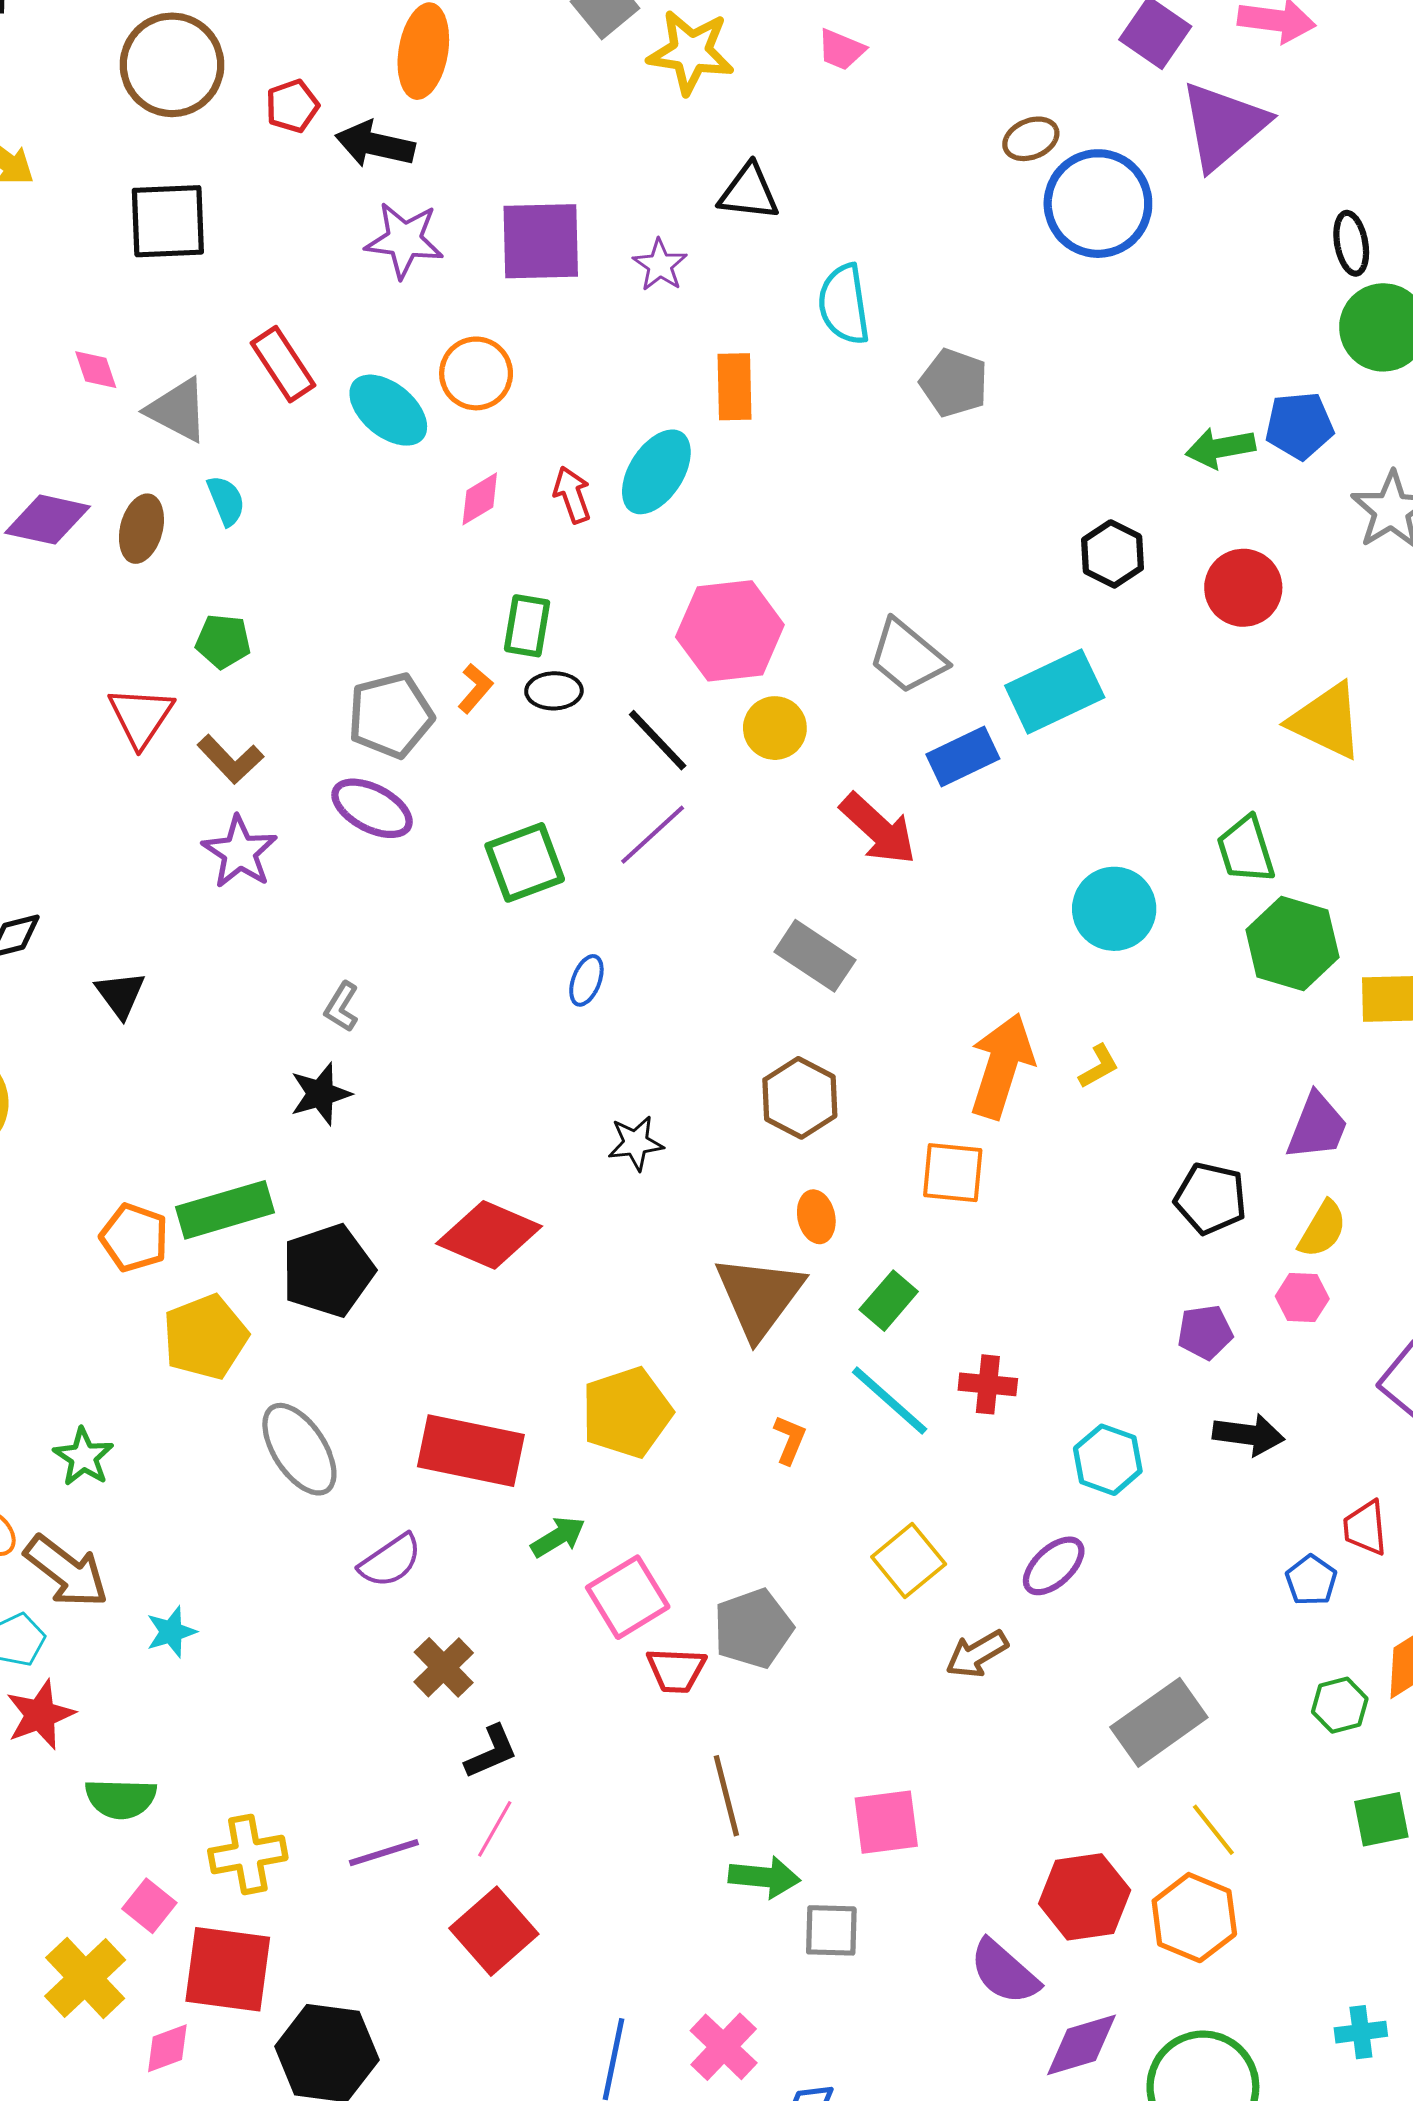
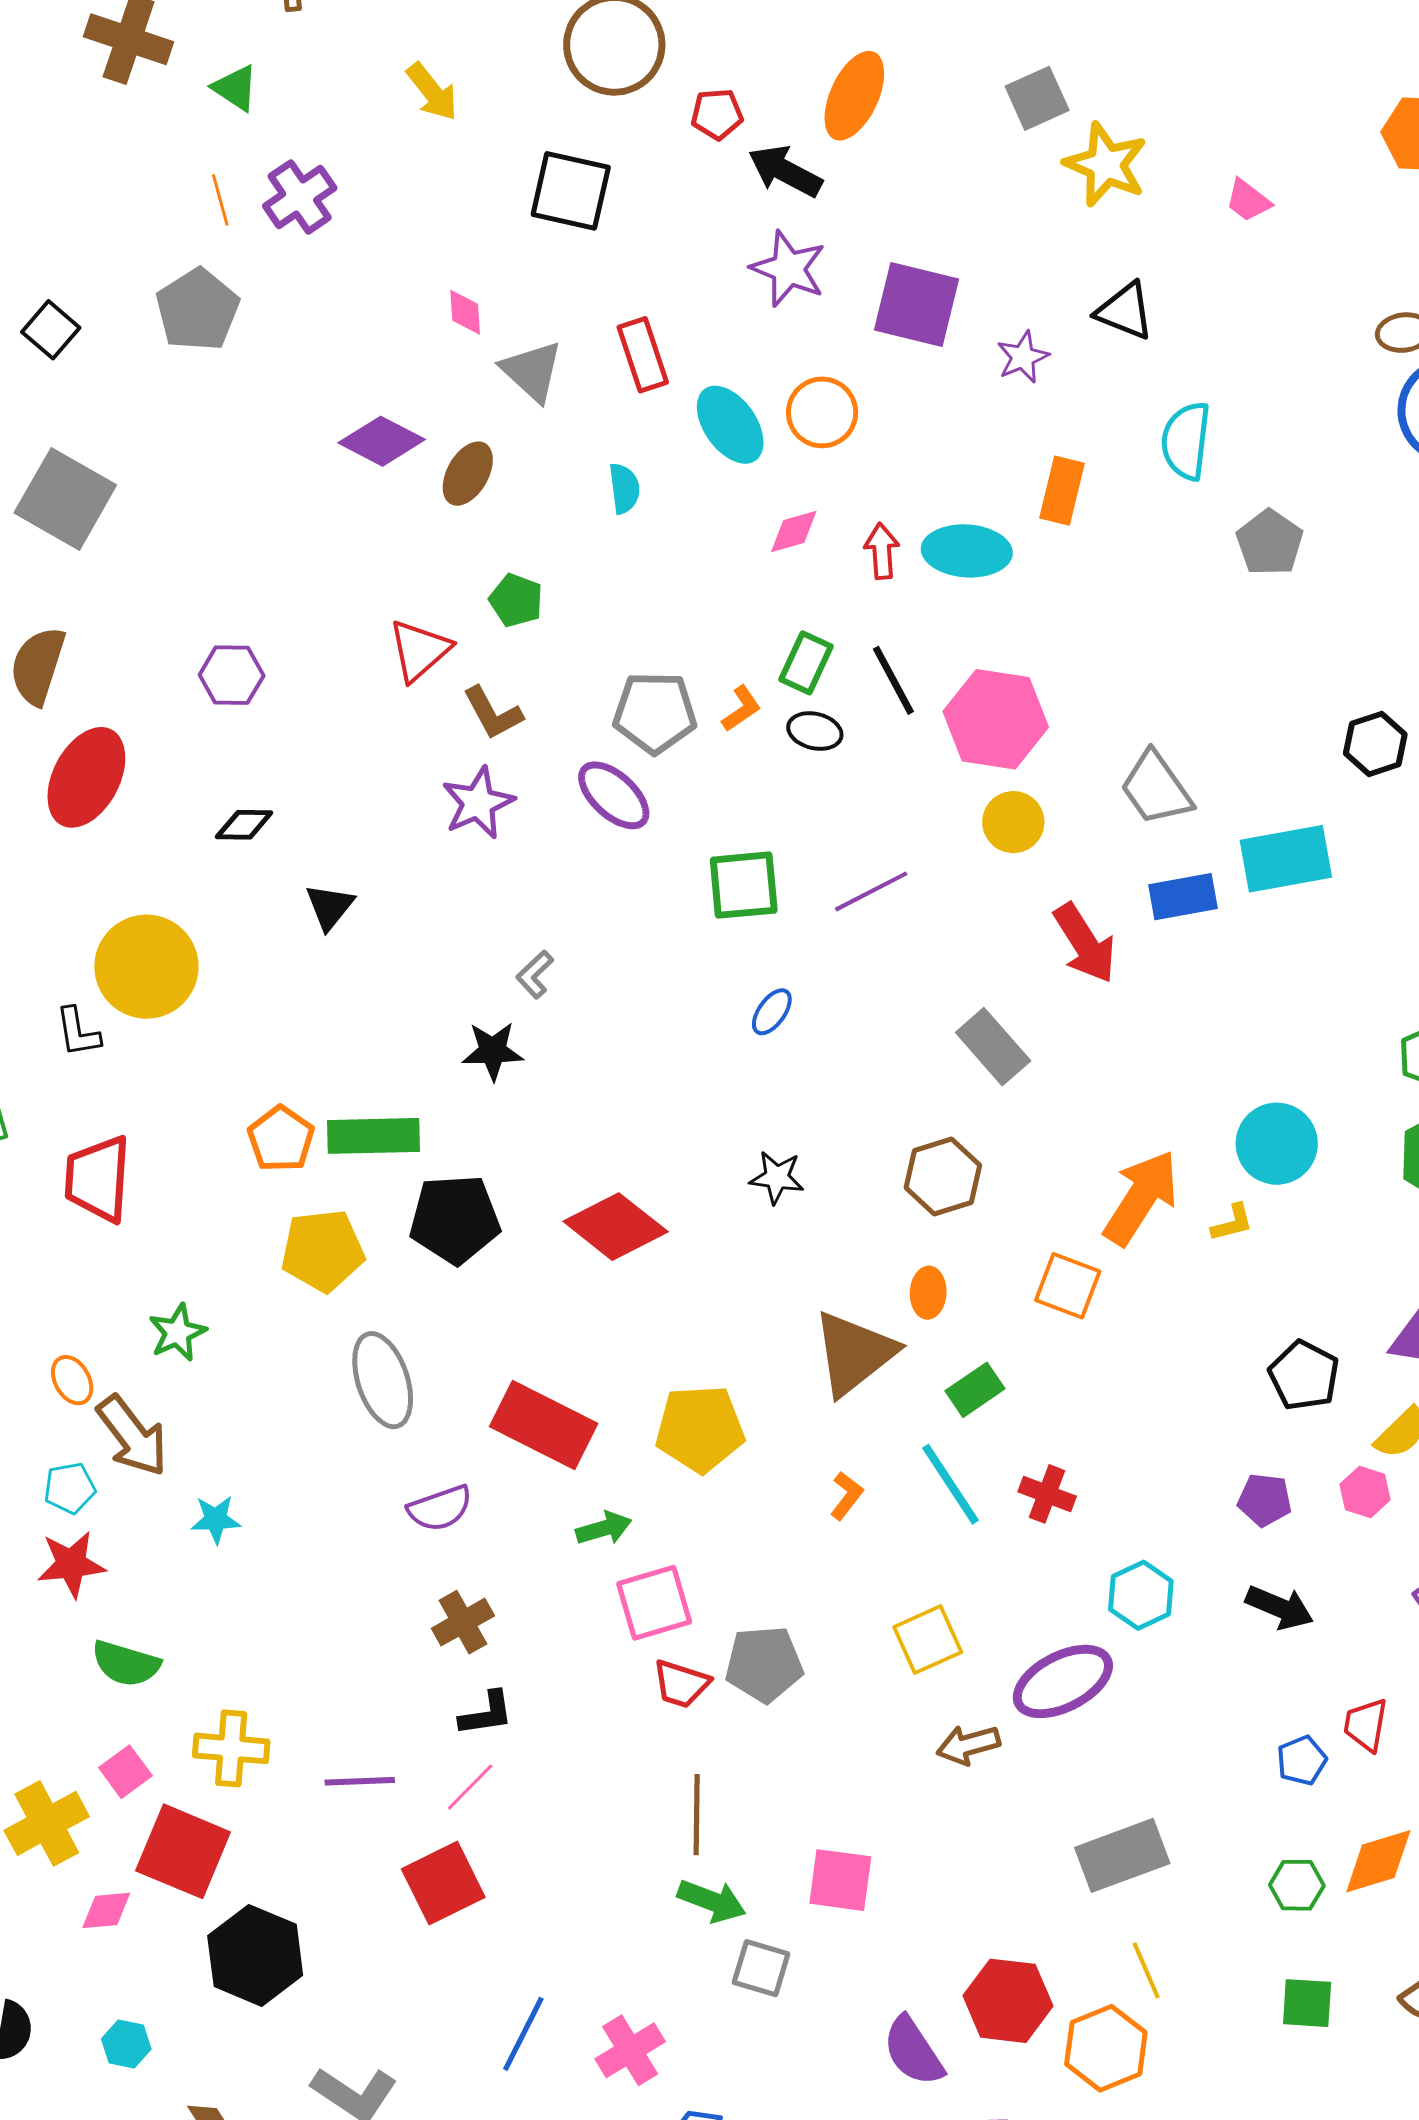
cyan ellipse: (656, 472) -> (967, 551), turned 46
cyan semicircle: (226, 501) -> (624, 488), moved
black line: (658, 740) -> (893, 680), moved
cyan circle: (1114, 909) -> (1277, 1144), moved
purple ellipse: (1054, 1566) -> (1063, 1681), size x1.5

